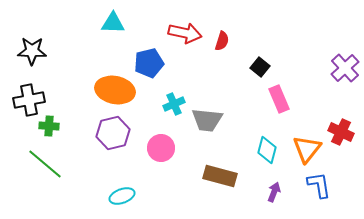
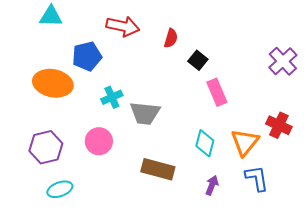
red semicircle: (222, 41) -> (171, 38), moved
purple hexagon: (113, 133) -> (46, 147), moved

